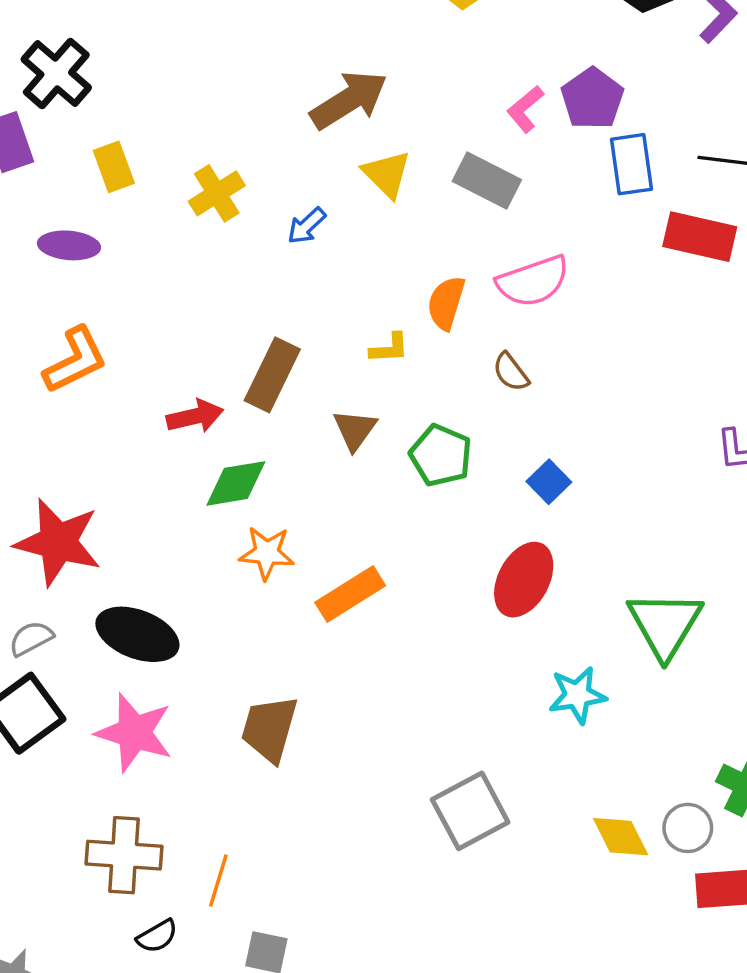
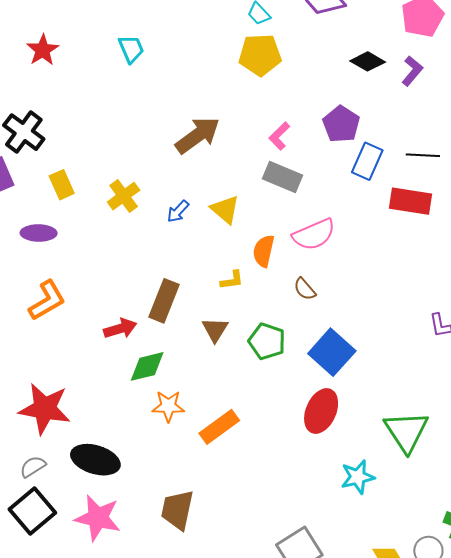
pink L-shape: (525, 109) -> (279, 136), moved
blue rectangle: (632, 164) -> (367, 161), turned 36
yellow triangle: (387, 174) -> (225, 209), moved
blue square: (549, 482) -> (332, 352), size x1.8

